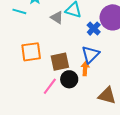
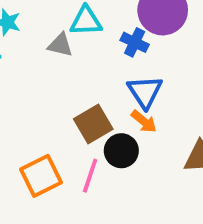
orange square: (31, 52) -> (41, 176), moved
orange arrow: (85, 69) -> (144, 121), turned 144

